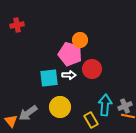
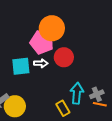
orange circle: (80, 40) -> (52, 28), size x1.6
yellow circle: (60, 107) -> (15, 106), moved

